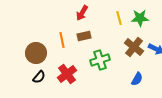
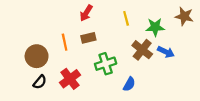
green star: (140, 18) -> (155, 27), moved
blue semicircle: (137, 79) -> (129, 84), moved

